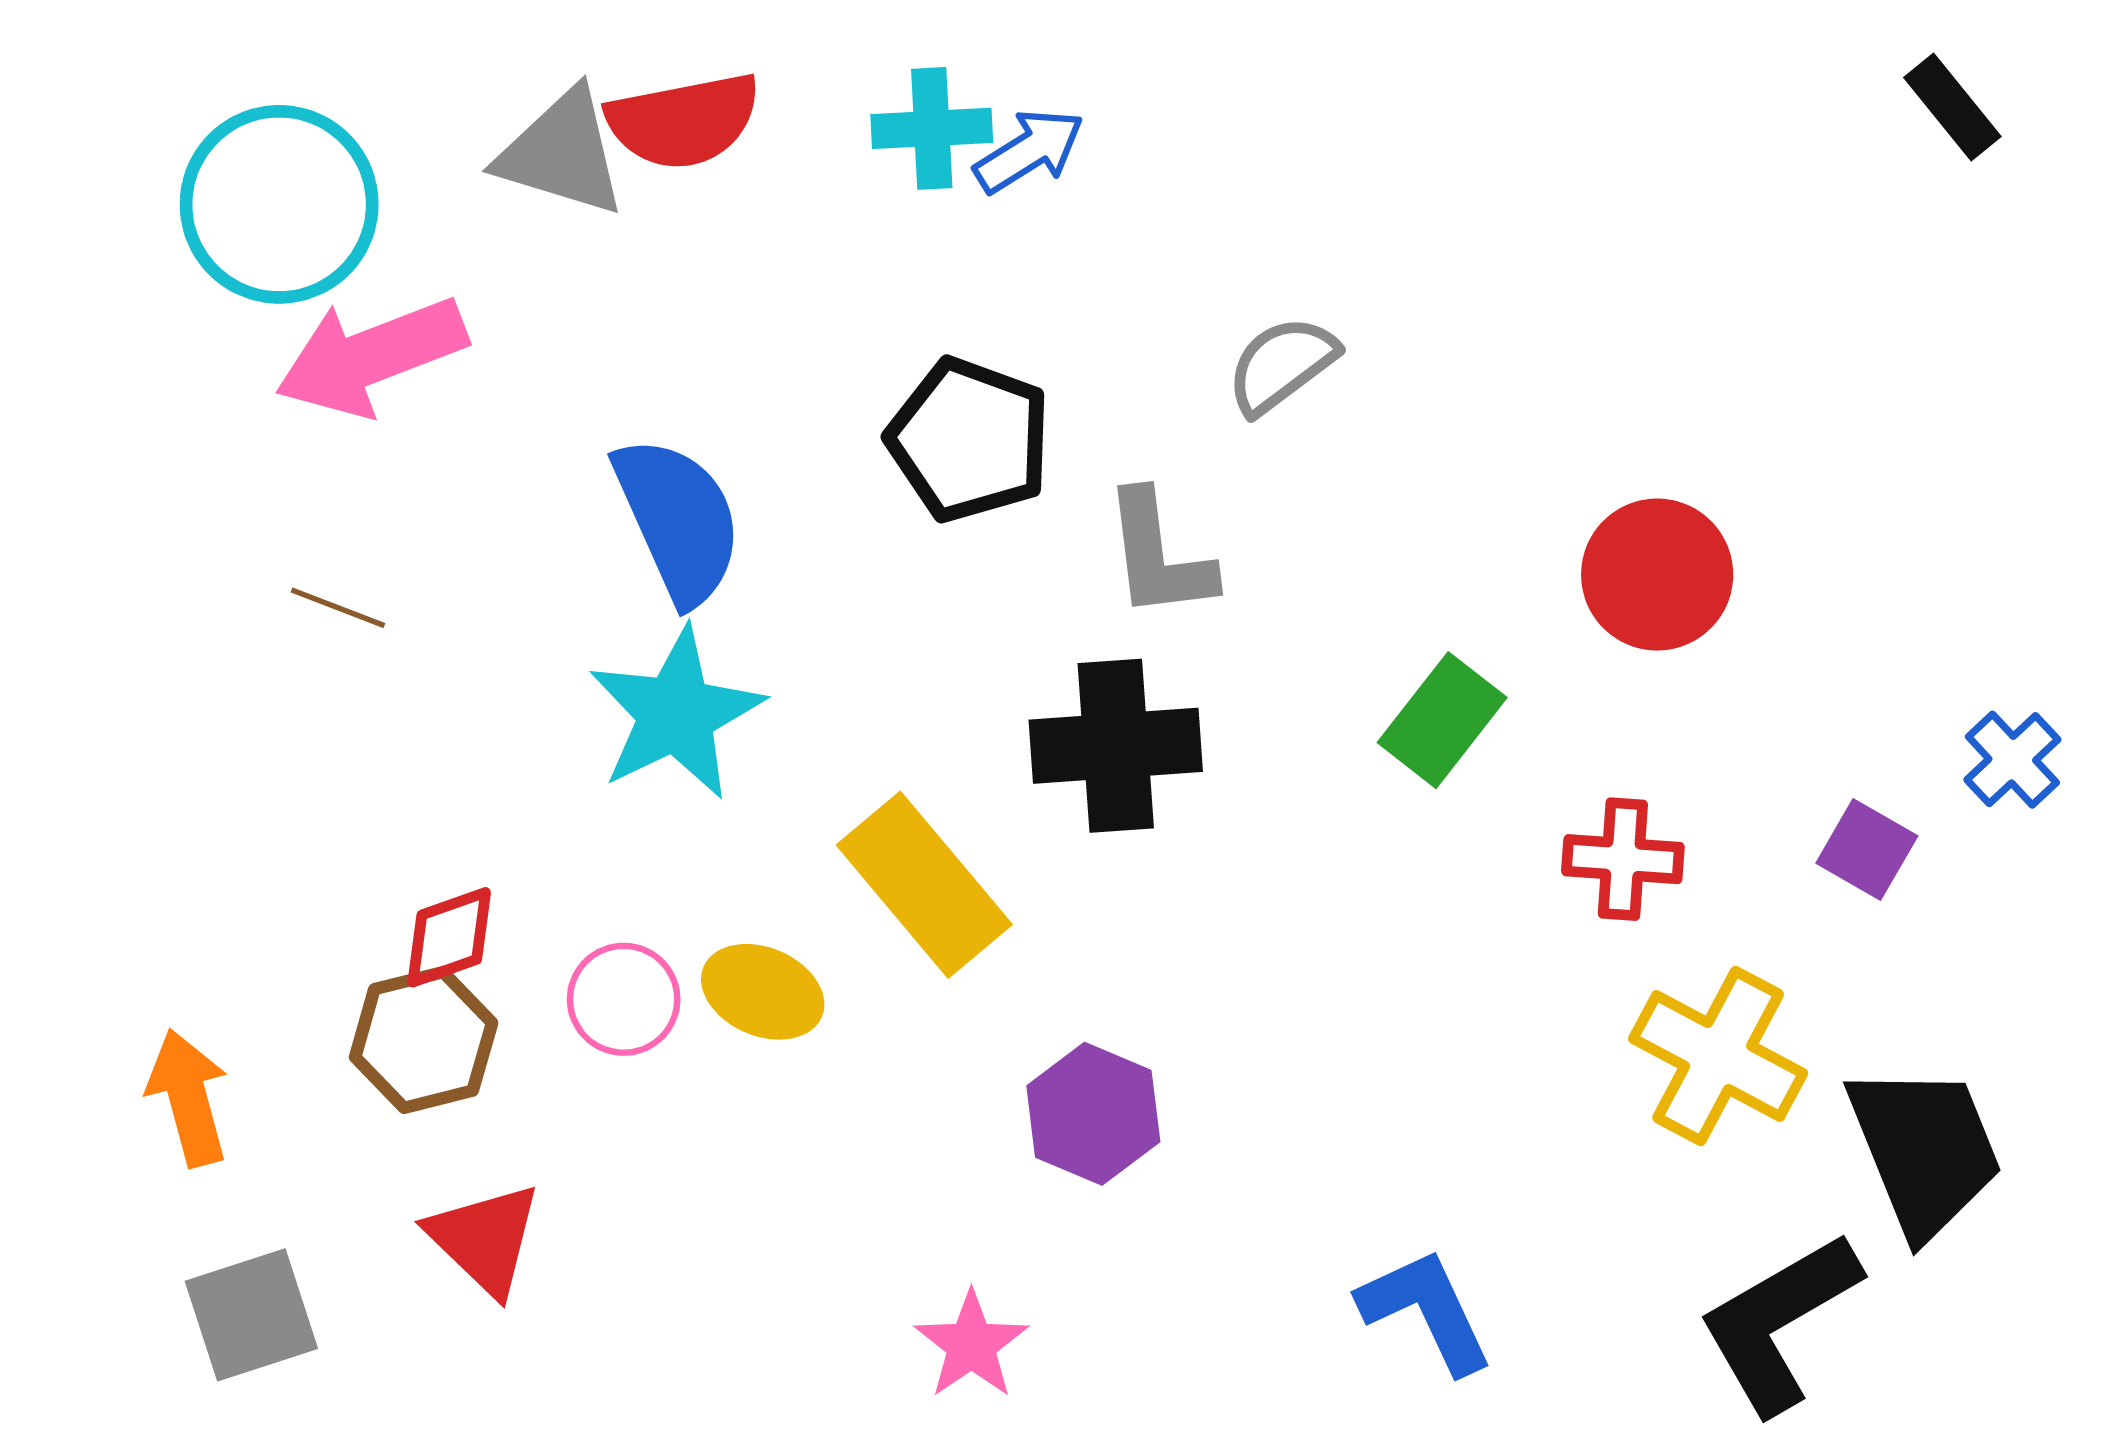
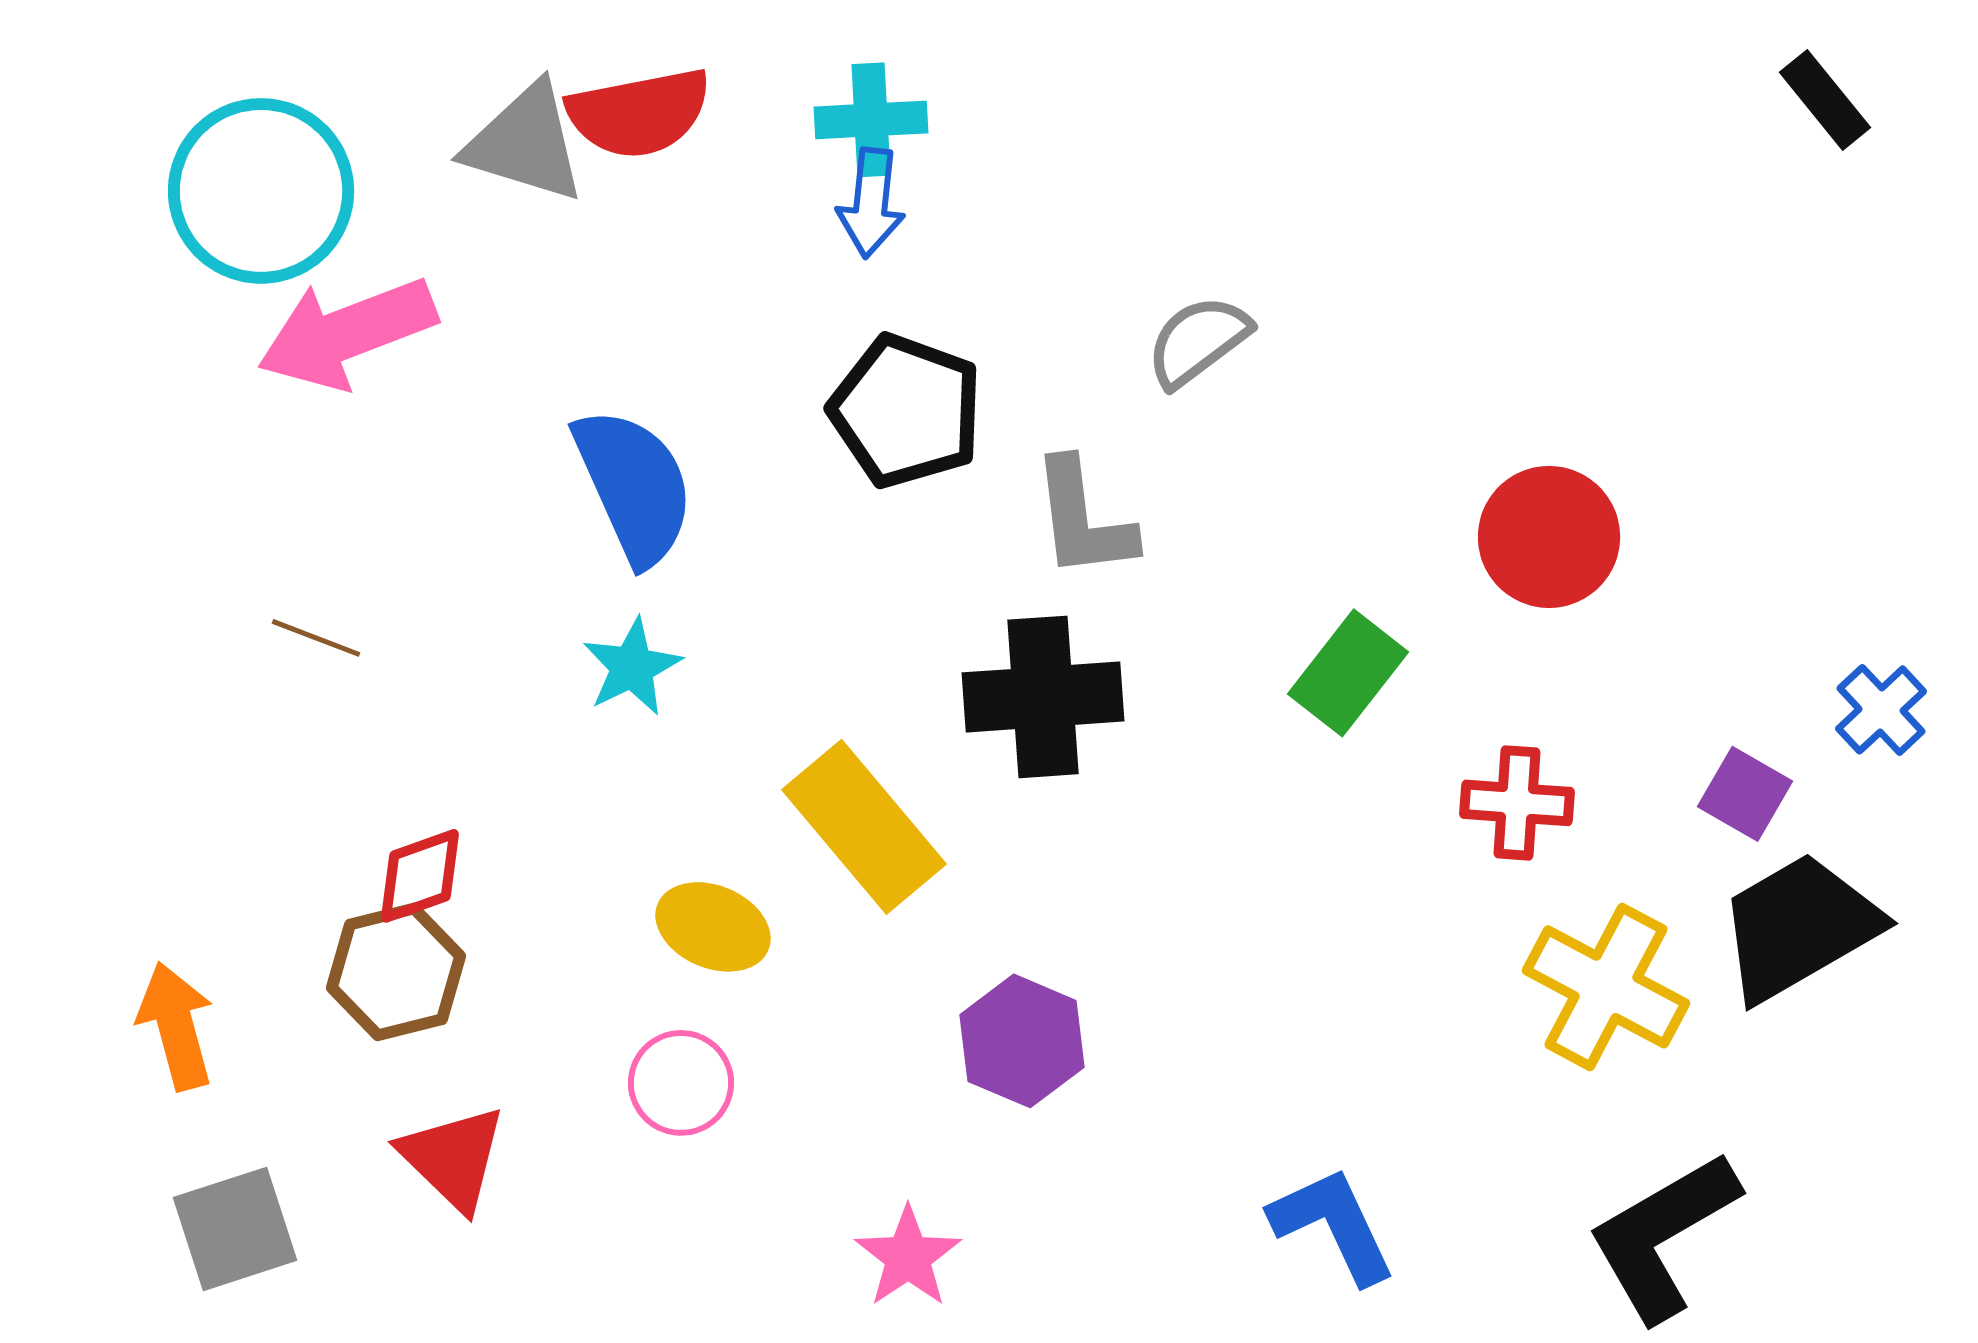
blue arrow: (1029, 151) -> (871, 203), moved, turned 128
brown line: (338, 608) -> (316, 638), moved
cyan star: (676, 714) -> (632, 667), size x0.6
pink circle: (624, 999) -> (681, 1083), moved
black trapezoid: (1925, 1150) -> (1799, 927), moved, turned -98

